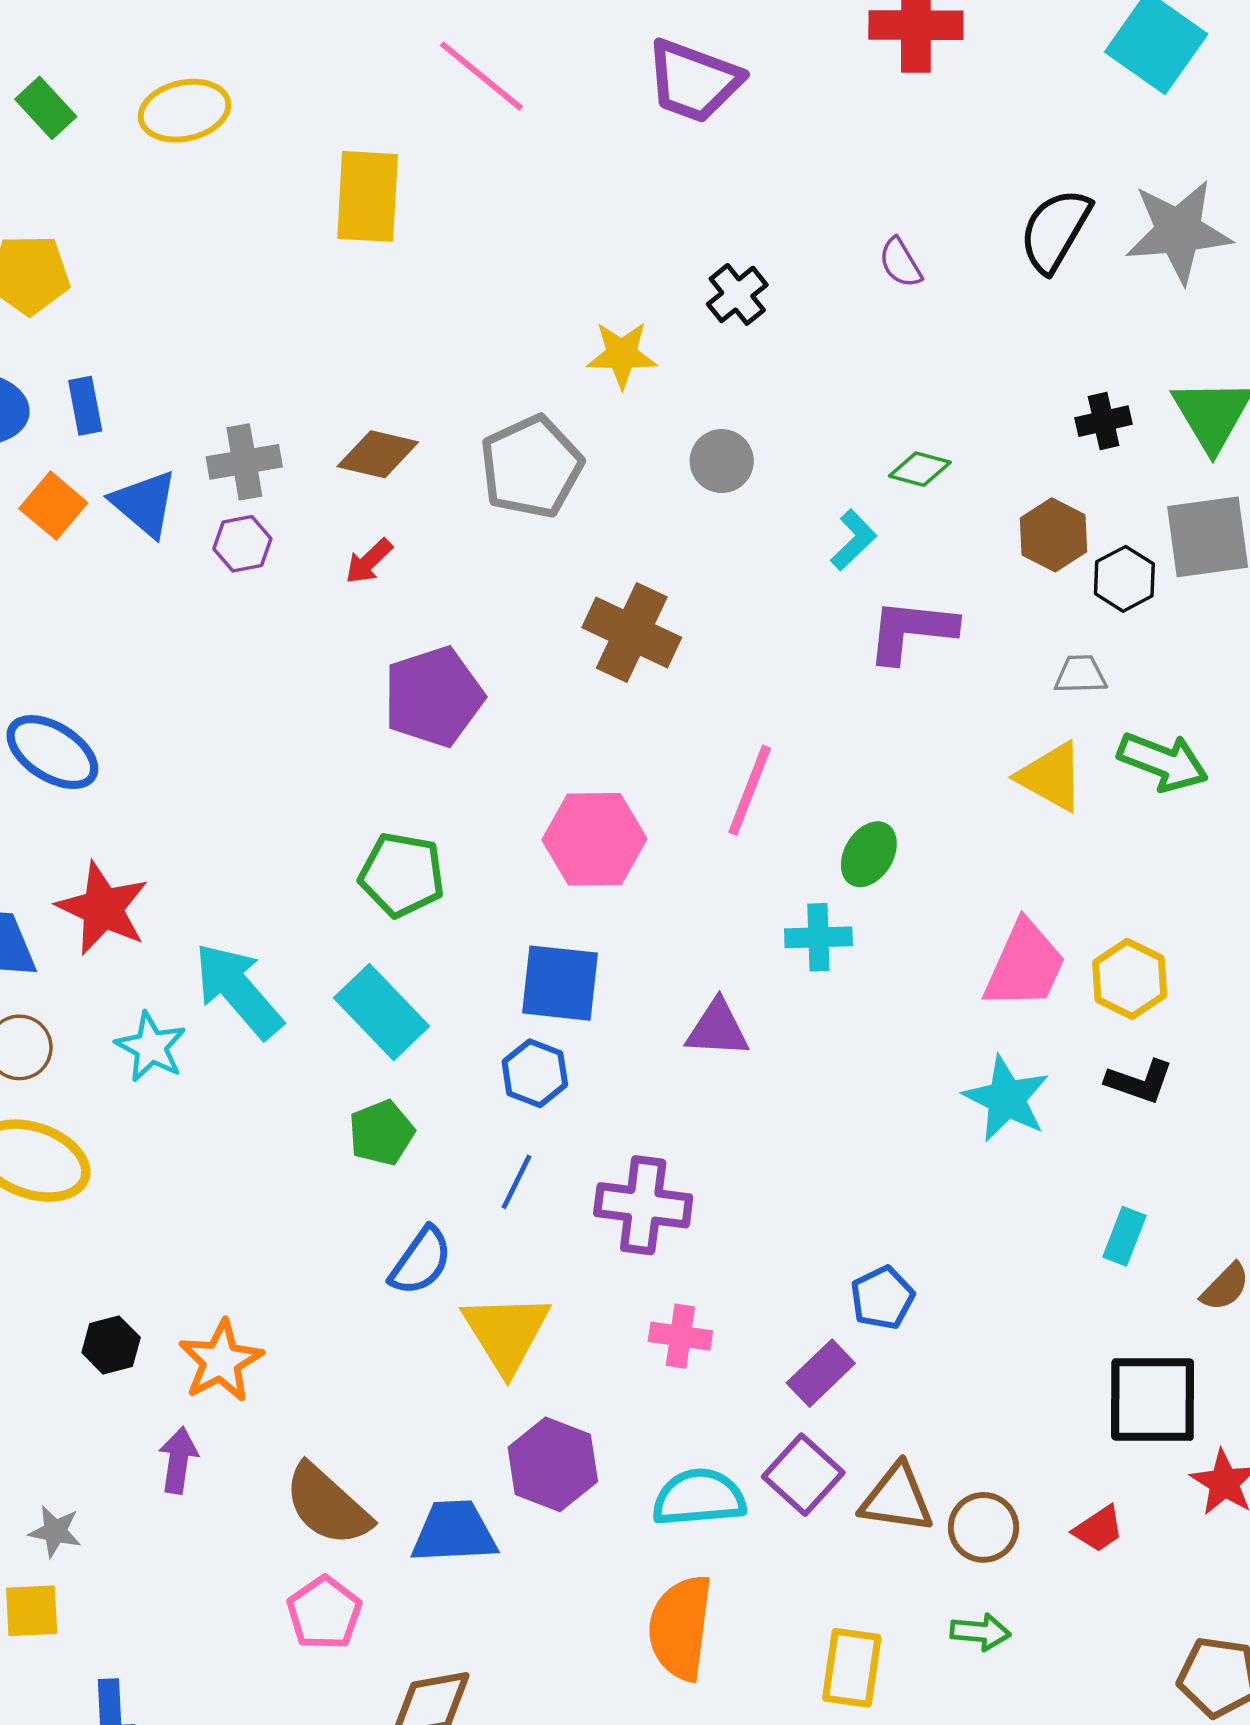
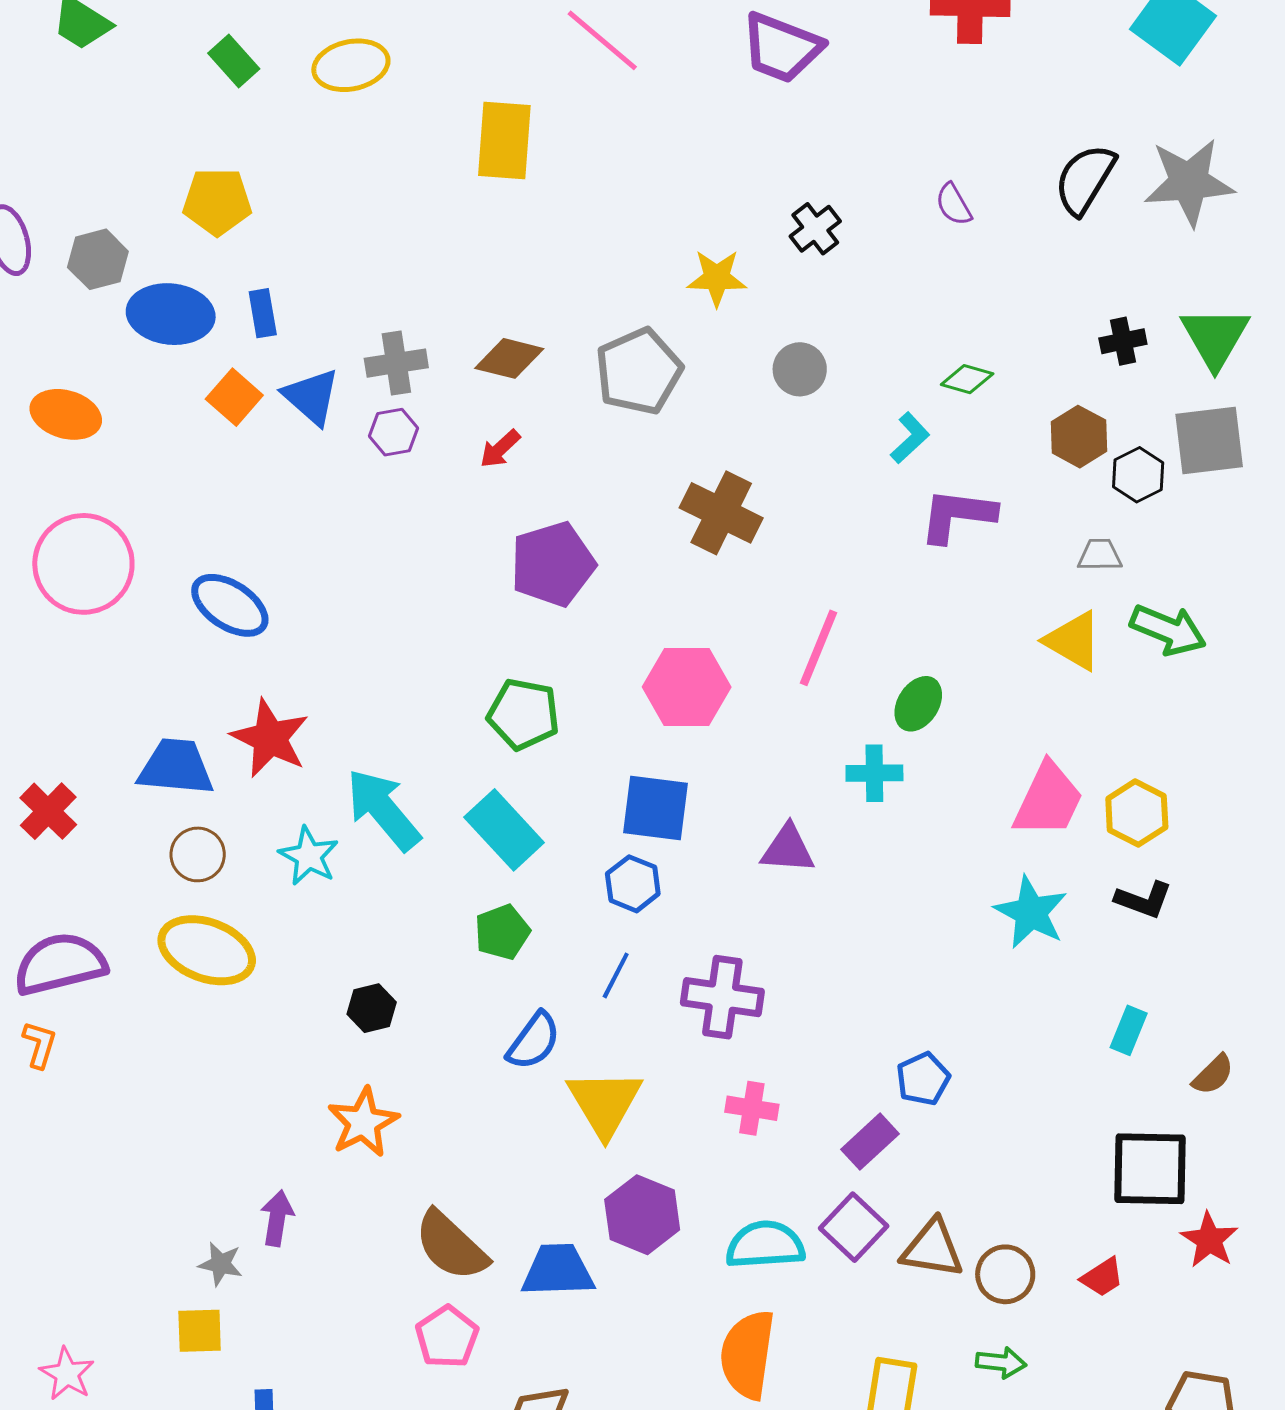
black hexagon: (111, 1345) -> (372, 1008), moved
purple arrow: (178, 1460) -> (277, 1218), moved

